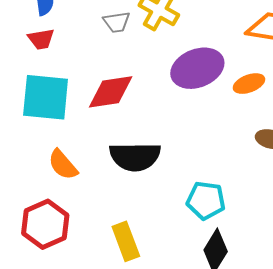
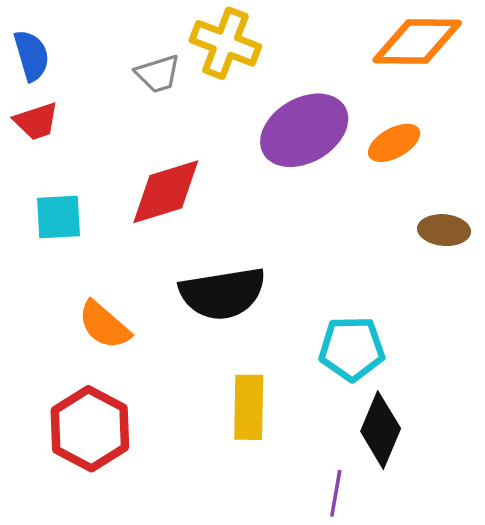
cyan square: (46, 97) -> (58, 217), size x0.6
yellow rectangle: (126, 241) -> (249, 407), moved, turned 30

